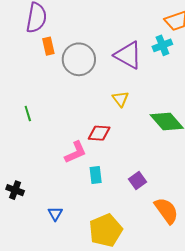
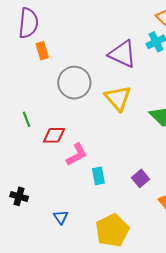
gray circle: (79, 59) -> (74, 83), moved
yellow triangle: (120, 99) -> (118, 98), size x1.6
red diamond: (99, 133) -> (54, 135), moved

